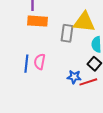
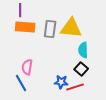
gray rectangle: (67, 33) -> (50, 29), moved
blue line: (26, 64) -> (21, 83), moved, turned -36

